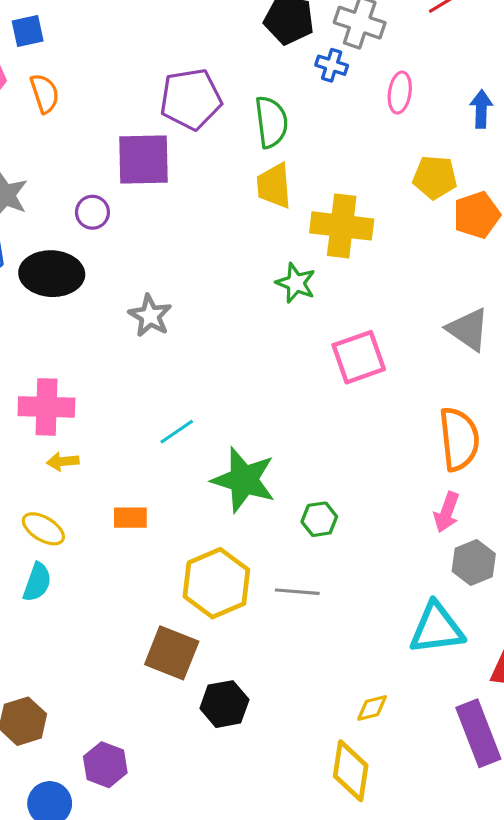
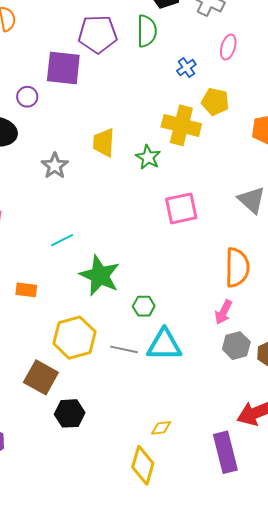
blue cross: (332, 65) -> (186, 68), moved, turned 30
green semicircle: (271, 122) -> (147, 31), moved
yellow pentagon: (435, 177) -> (215, 102), moved
yellow trapezoid: (274, 186) -> (104, 143), moved
cyan triangle: (437, 628) -> (164, 345), moved

